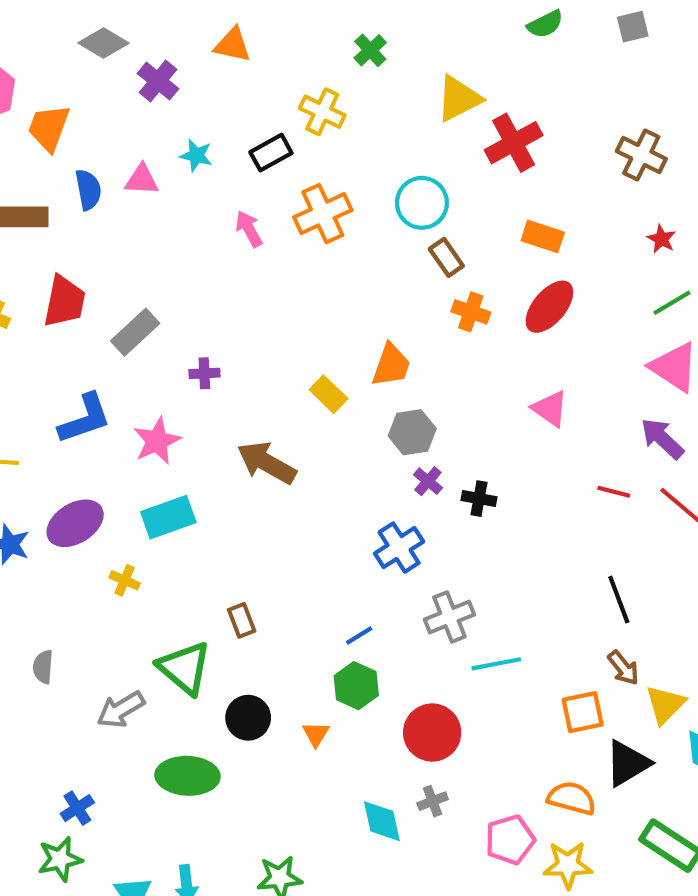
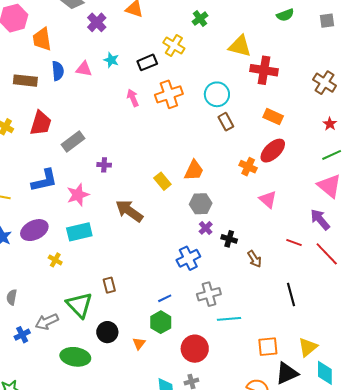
yellow triangle: (459, 98) -> (240, 46), turned 35
orange trapezoid: (49, 128) -> (42, 39), turned -35
red cross: (514, 143) -> (264, 70), turned 32
orange cross: (471, 312) -> (248, 167), moved
brown arrow: (623, 668) -> (254, 259), moved
blue cross: (77, 808) -> (22, 335), moved

